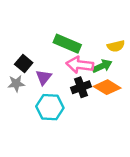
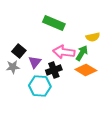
green rectangle: (67, 44) -> (54, 23), moved
green arrow: (102, 66) -> (82, 53), turned -35
black cross: (81, 87) -> (54, 70), moved

